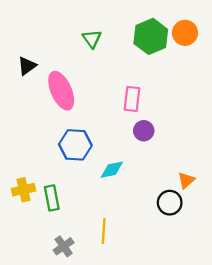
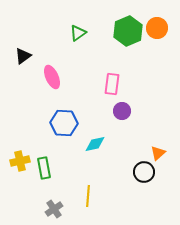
green triangle: (92, 39) -> (78, 33), turned 30
pink ellipse: (61, 91) -> (52, 77), size x0.7

